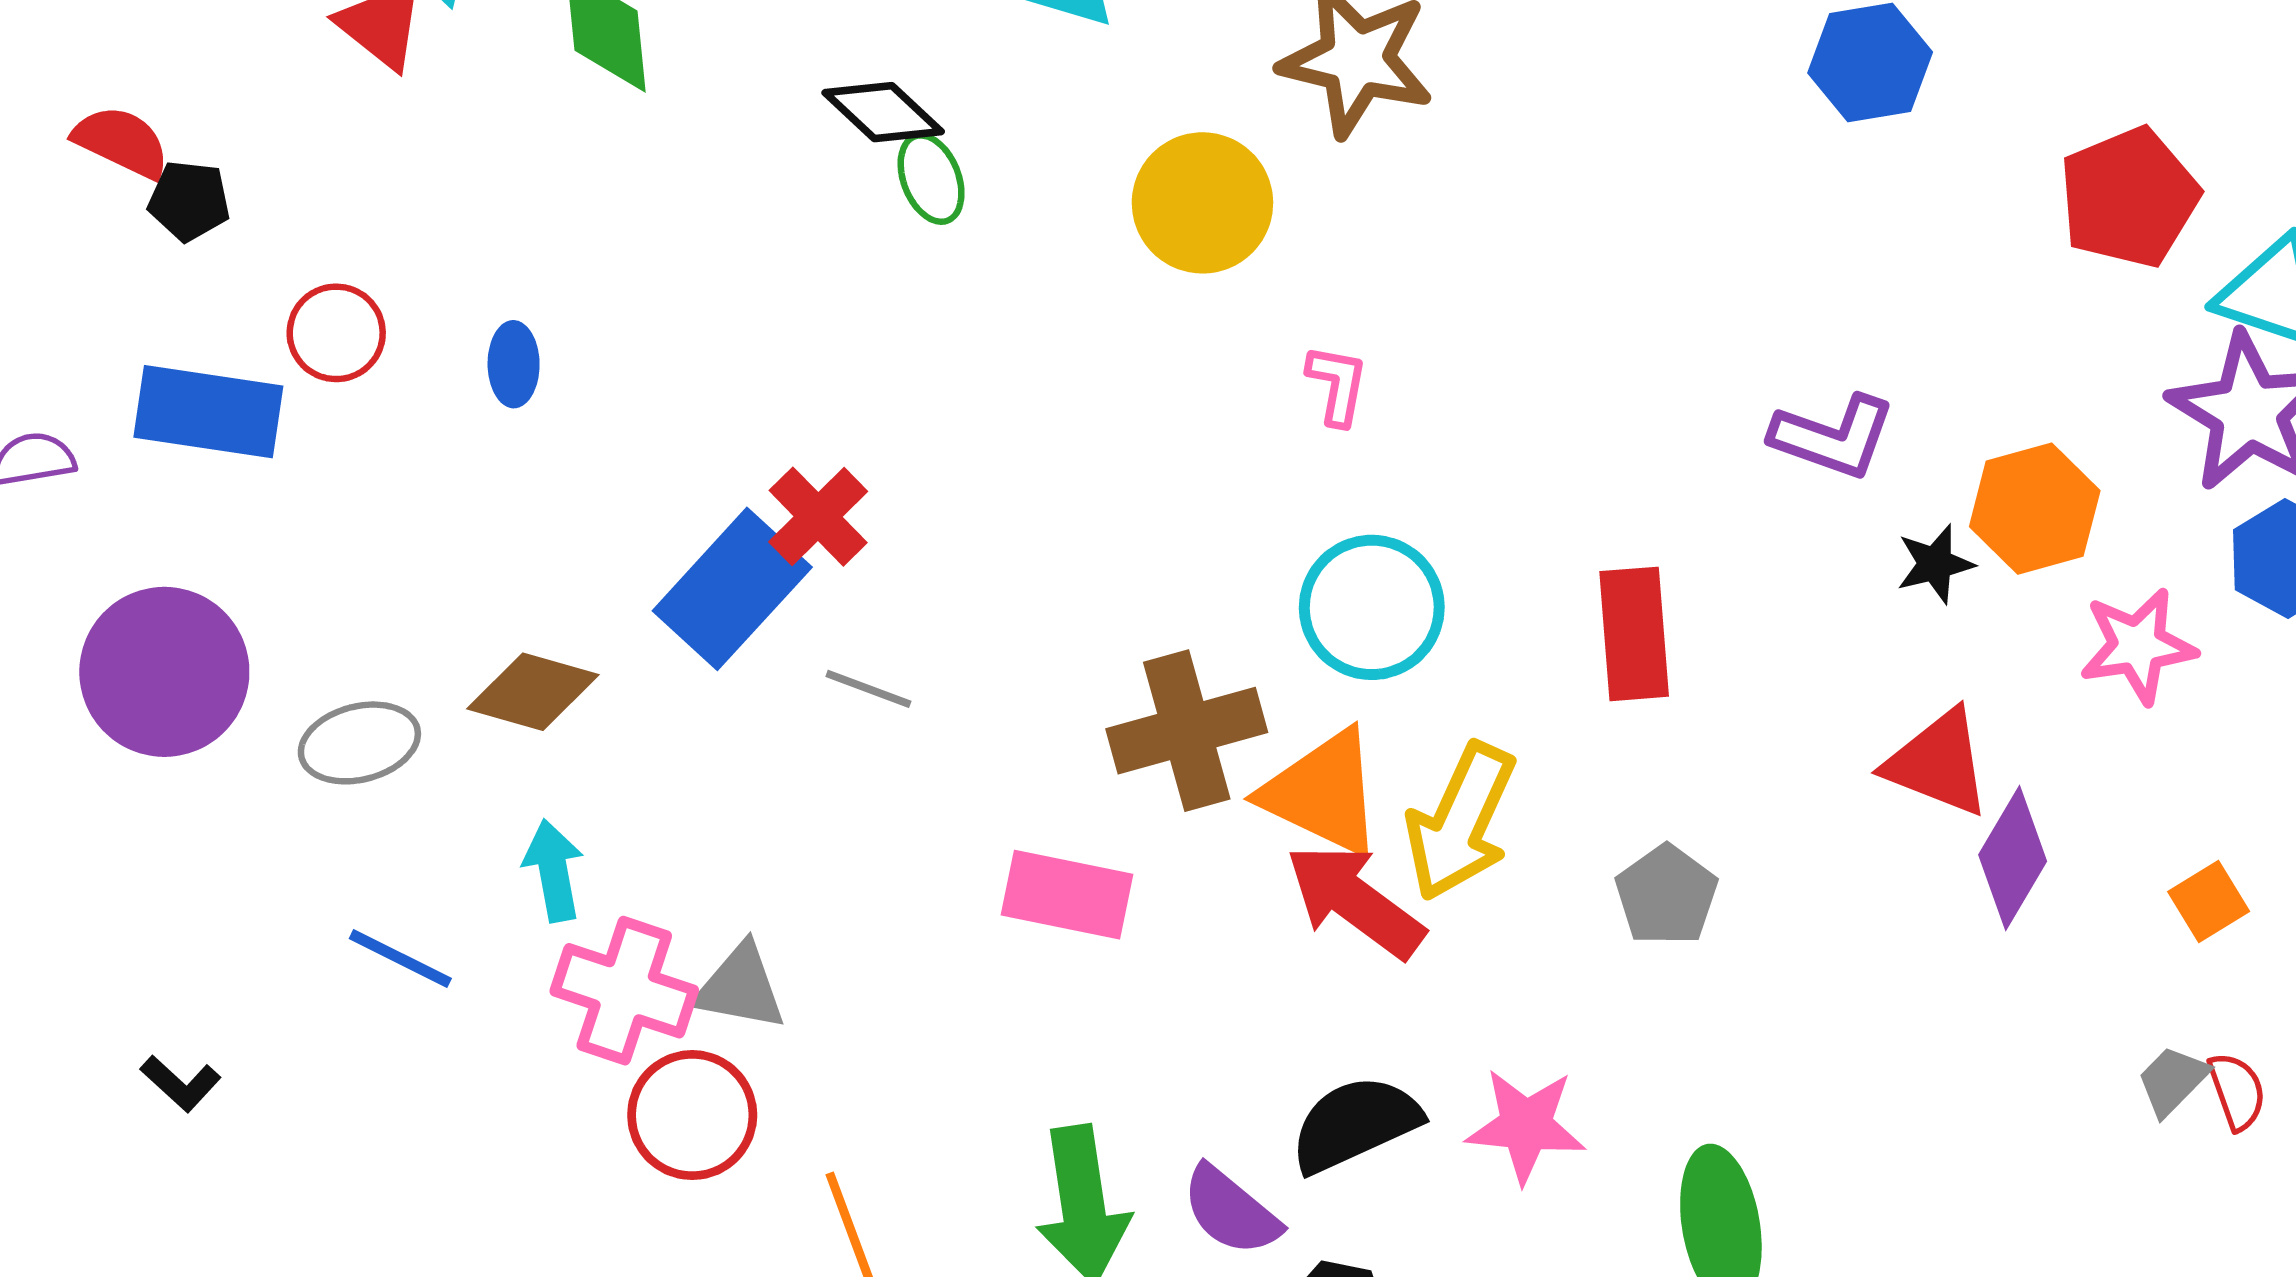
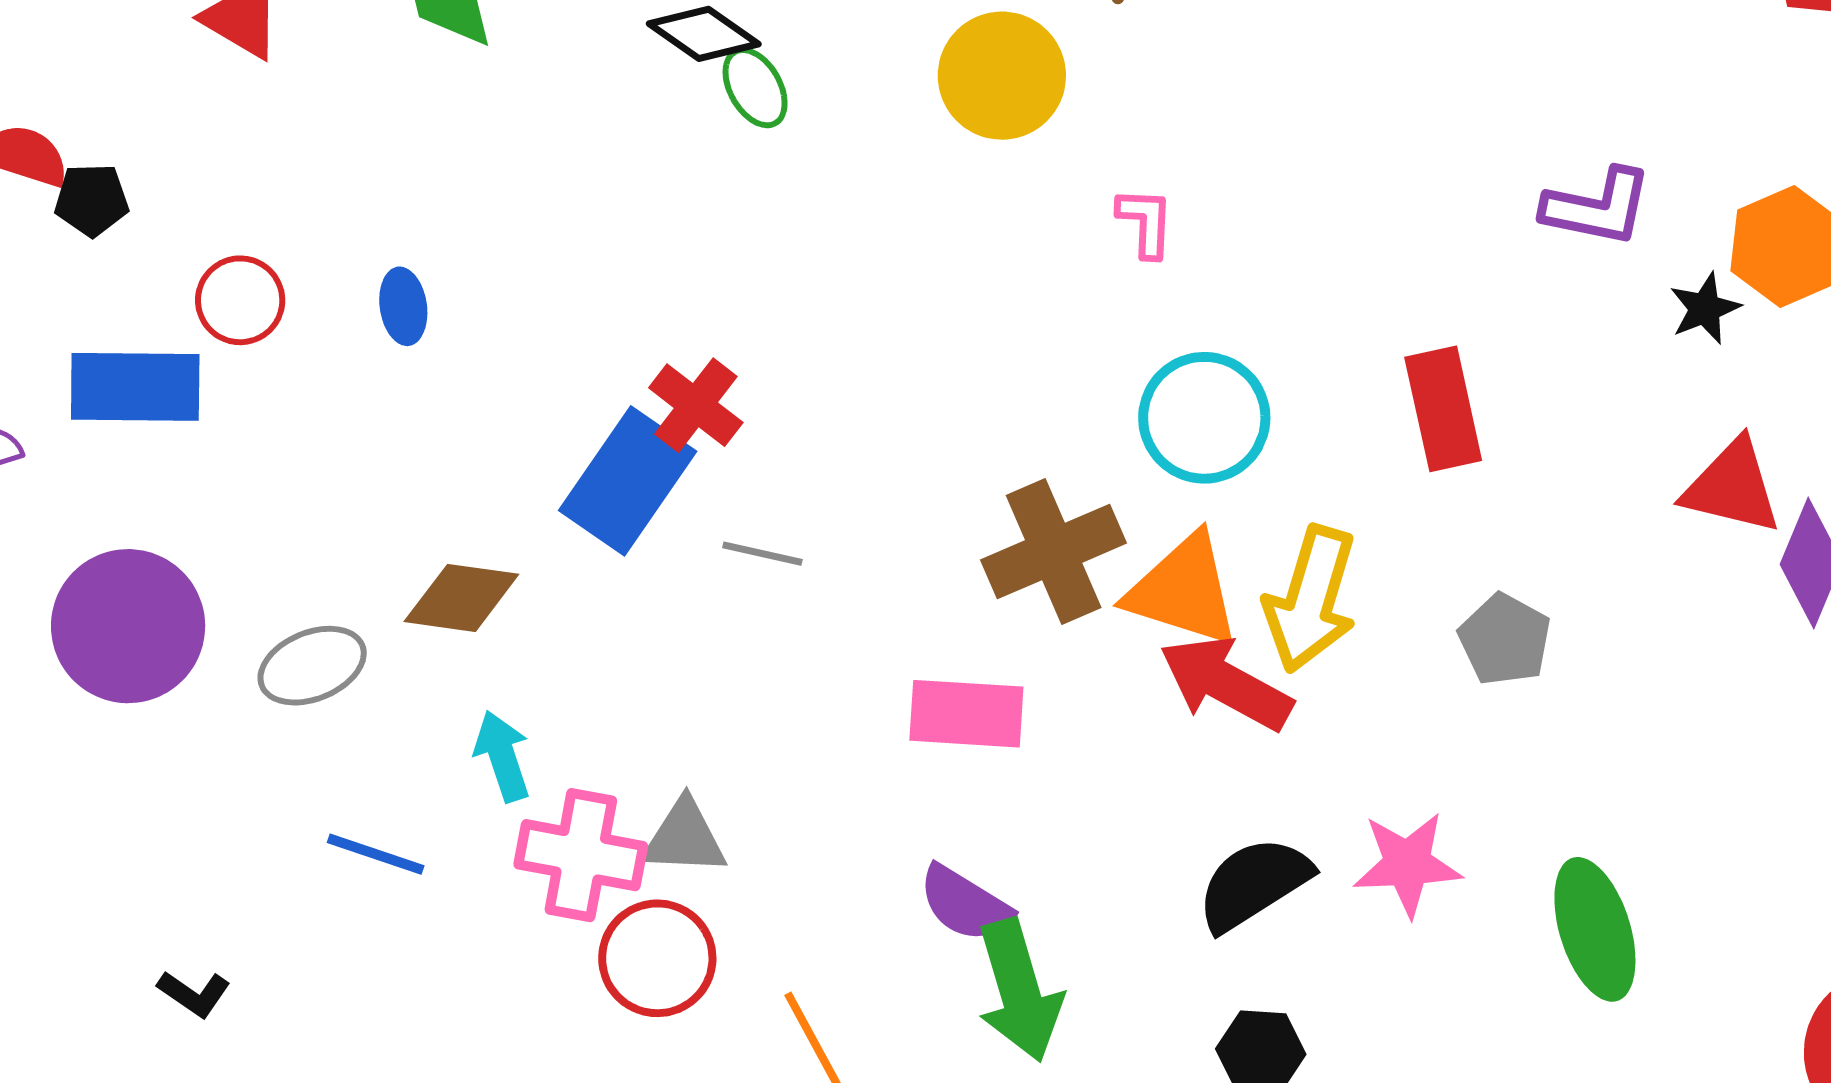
purple semicircle: (1231, 1211) -> (965, 904), moved

